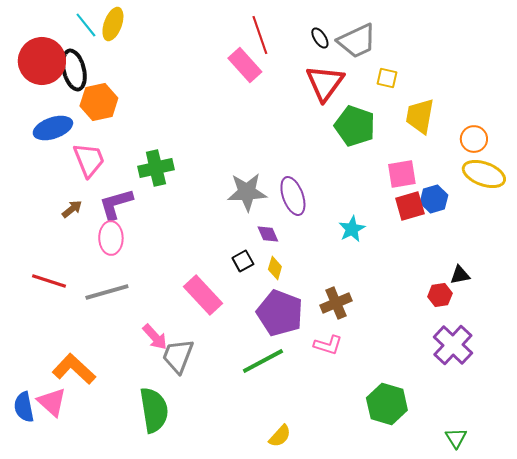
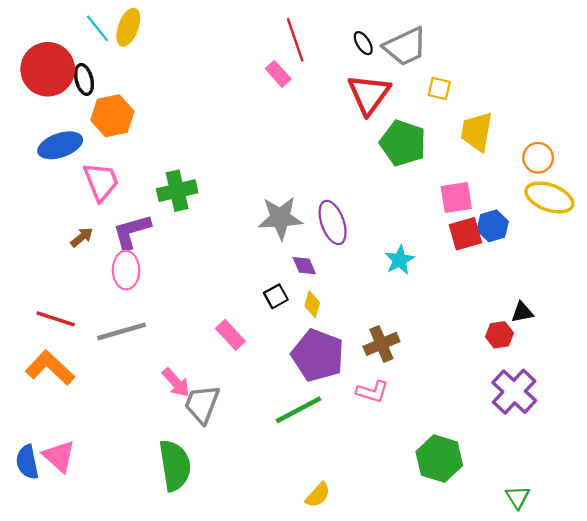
pink rectangle: (245, 65) -> (278, 74), size x0.7
black ellipse: (74, 70) -> (84, 79), size x0.7
pink rectangle: (203, 295) -> (230, 335), size x0.7
orange L-shape: (74, 369) -> (50, 368), moved

